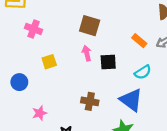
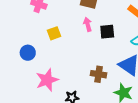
brown cross: (90, 101) -> (99, 74), moved
pink star: (40, 113) -> (47, 80), size x1.6

